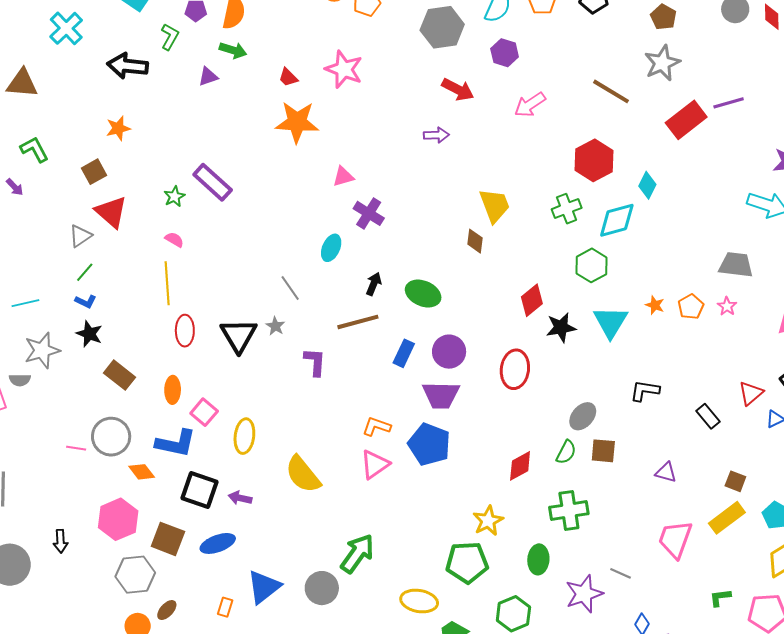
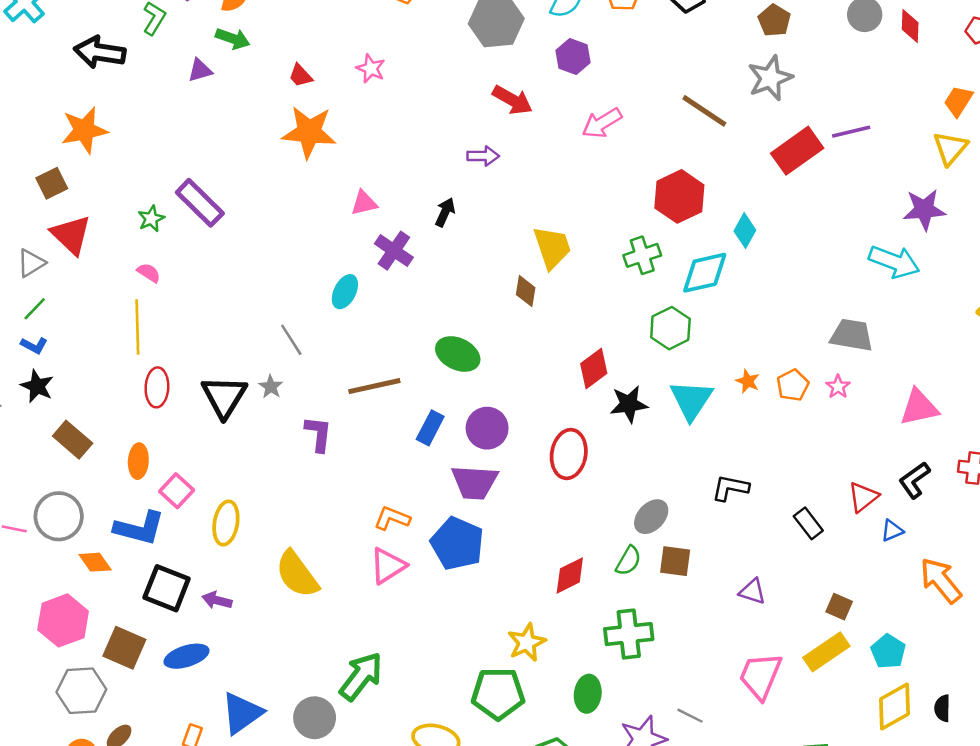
pink star: (344, 69) -> (371, 68), size x0.6
orange star: (118, 128) -> (84, 130), size x1.5
black arrow: (374, 284) -> (445, 212), moved

